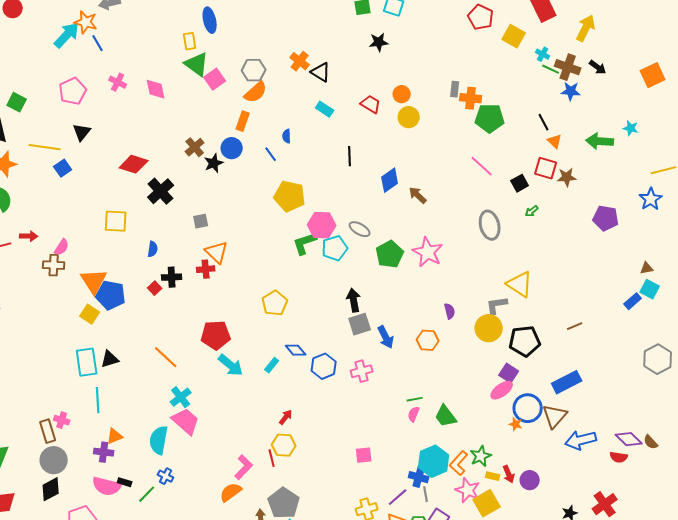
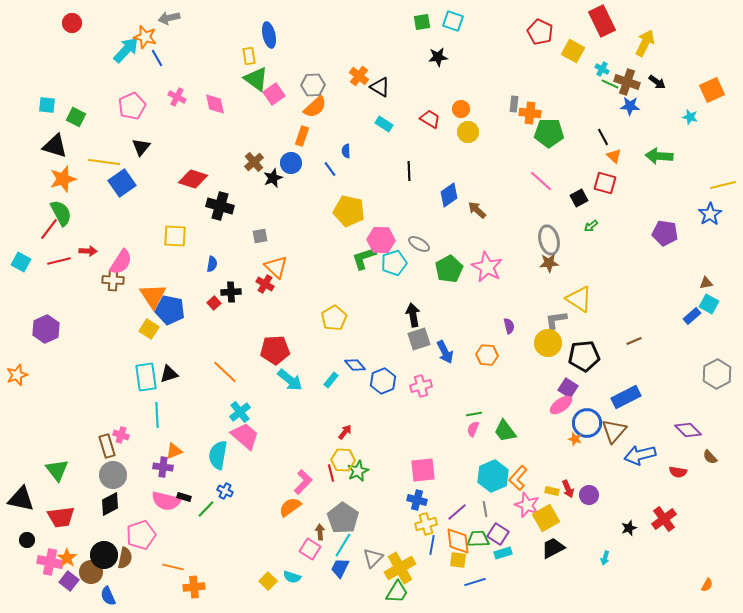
cyan star: (631, 128) -> (690, 117), moved
blue square: (63, 168) -> (122, 183), size x1.5
brown star: (567, 177) -> (549, 263), moved
black cross: (161, 191) -> (220, 206), turned -32
pink semicircle: (62, 247) -> (121, 262), size x1.5
red cross: (206, 269) -> (265, 284), turned 36
purple diamond: (629, 439) -> (688, 430), moved
pink square: (364, 455) -> (423, 470), size x1.5
green star: (481, 456) -> (358, 471), moved
blue cross: (419, 477) -> (417, 500), moved

